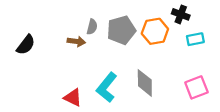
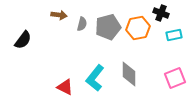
brown arrow: (76, 41) -> (59, 15), moved

